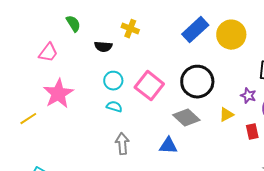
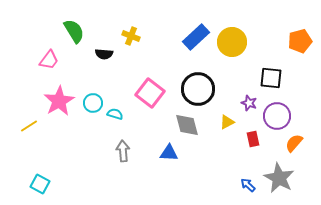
green semicircle: (73, 24) -> (74, 31), size x1.4
cyan circle: (113, 81) -> (93, 103), moved
gray diamond: (186, 118) -> (187, 125), turned 32

